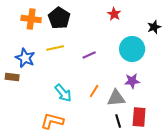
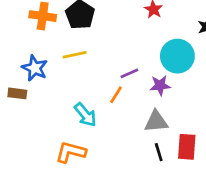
purple line: (89, 55) -> (129, 73), moved
purple star: (132, 81) -> (160, 85), moved
orange line: (94, 91) -> (116, 95), moved

